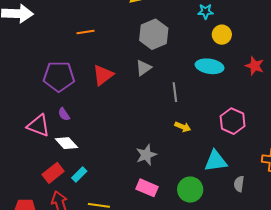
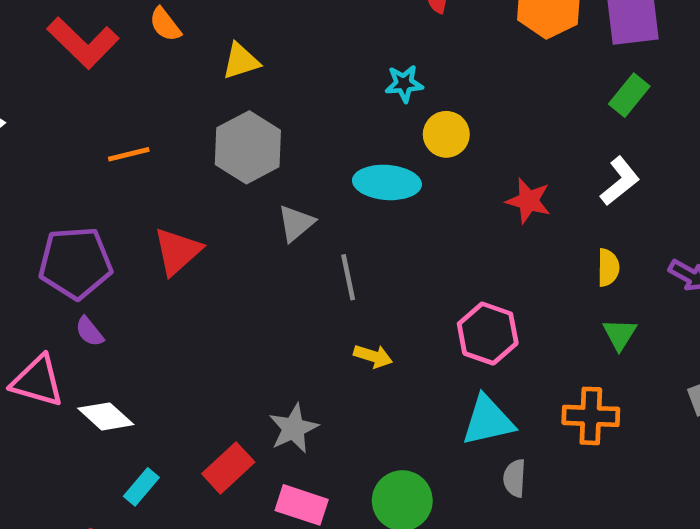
gray hexagon: (154, 34) -> (248, 147), moved
cyan ellipse: (210, 66) -> (387, 182), moved
gray triangle: (144, 68) -> (296, 223), moved
purple semicircle: (64, 114) -> (89, 332), moved
cyan triangle: (216, 161) -> (488, 421), moved
red rectangle: (53, 173) -> (228, 468), moved

